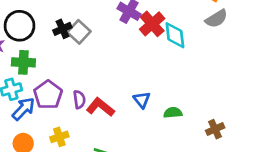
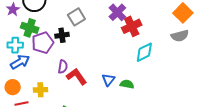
black cross: (62, 29) -> (62, 35), moved
cyan diamond: (175, 35) -> (144, 52), moved, turned 55
purple pentagon: (48, 95) -> (43, 43), moved
green semicircle: (173, 113) -> (127, 84), moved

